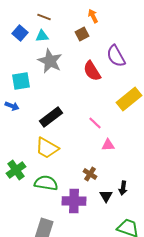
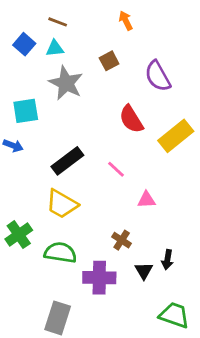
brown square: (82, 34) -> (109, 61), moved
red semicircle: (92, 71) -> (131, 119), moved
pink line: (95, 123) -> (116, 169), moved

